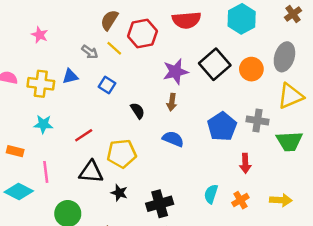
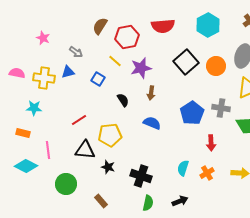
yellow line: (114, 48) -> (115, 61), moved
gray arrow: (90, 52) -> (76, 52), moved
purple star: (175, 72) -> (141, 68), moved
cyan star: (43, 124) -> (34, 108), moved
black cross: (160, 204) -> (141, 176), turned 35

